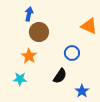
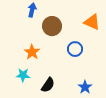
brown circle: (39, 32) -> (52, 26), moved
black semicircle: (60, 76) -> (48, 85), moved

